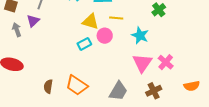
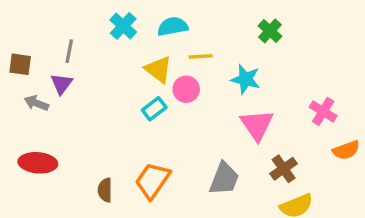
yellow triangle: (90, 22) -> (158, 69), turned 30
gray arrow: (17, 30) -> (36, 103), turned -40
pink cross: (166, 62) -> (323, 111), moved
orange trapezoid: (77, 85) -> (153, 180), turned 100

